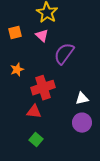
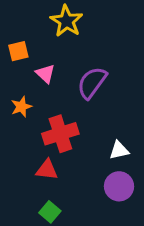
pink triangle: (42, 36) -> (45, 74), moved

